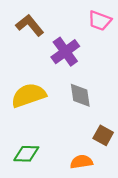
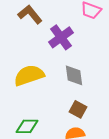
brown square: (103, 135) -> (78, 109), moved

